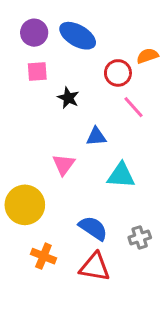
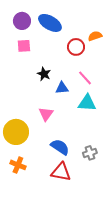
black star: (68, 98) -> (44, 74), moved
pink line: (133, 107) -> (85, 78), moved
pink triangle: (64, 165) -> (46, 114), moved
cyan triangle: (121, 175) -> (87, 103), moved
orange cross: (43, 256) -> (18, 165), moved

